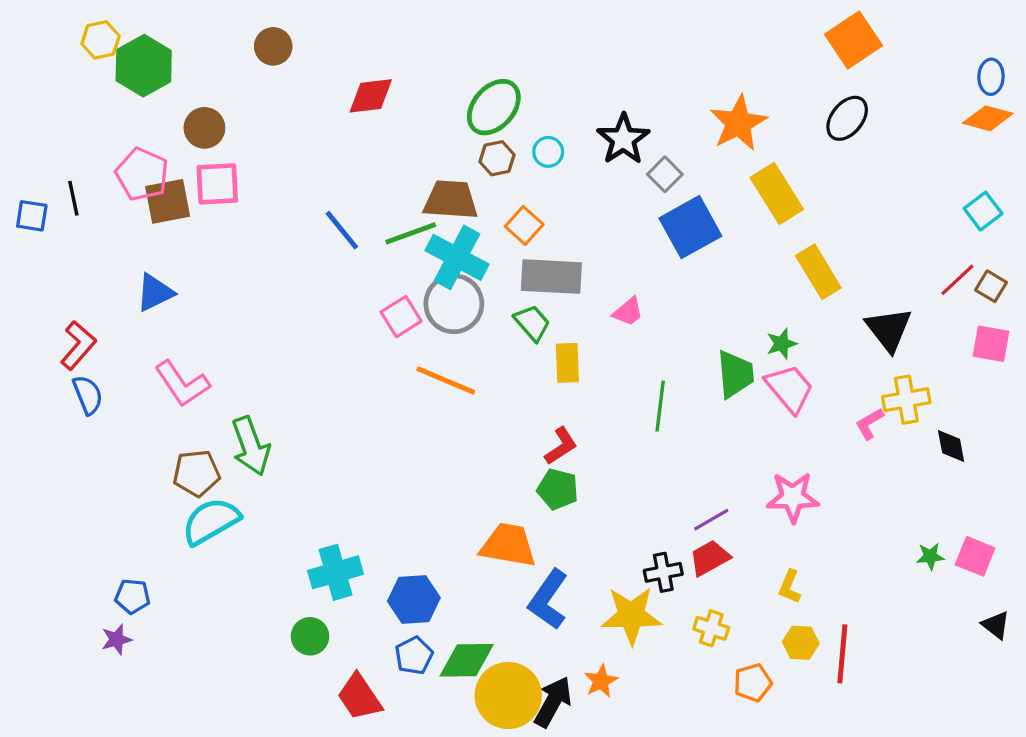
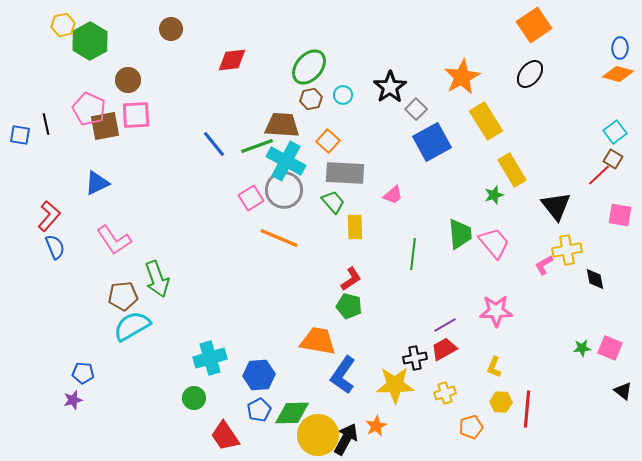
brown square: (991, 286) -> (613, 159), moved
green star: (782, 344) -> (494, 195), moved
yellow cross: (711, 628) -> (445, 393), turned -35

